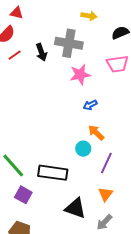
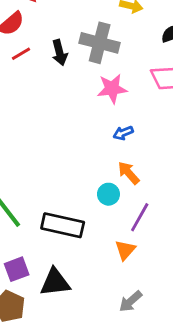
orange triangle: (105, 194) -> (125, 250), moved
purple square: (23, 195) -> (17, 269), moved, turned 36
black triangle: (75, 208) -> (55, 282), moved, turned -30

